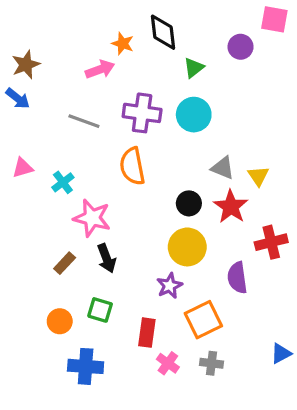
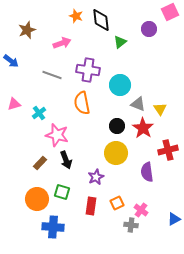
pink square: (274, 19) -> (170, 12), turned -36
orange star: (123, 44) -> (76, 16), moved
brown star: (26, 65) -> (27, 30), moved
cyan circle: (194, 115) -> (120, 85), moved
purple star: (169, 286) -> (96, 177), moved
orange square: (203, 320) -> (117, 203), moved, size x0.6
orange circle: (60, 321) -> (37, 199), size x1.5
pink cross: (168, 363) -> (141, 210), moved

